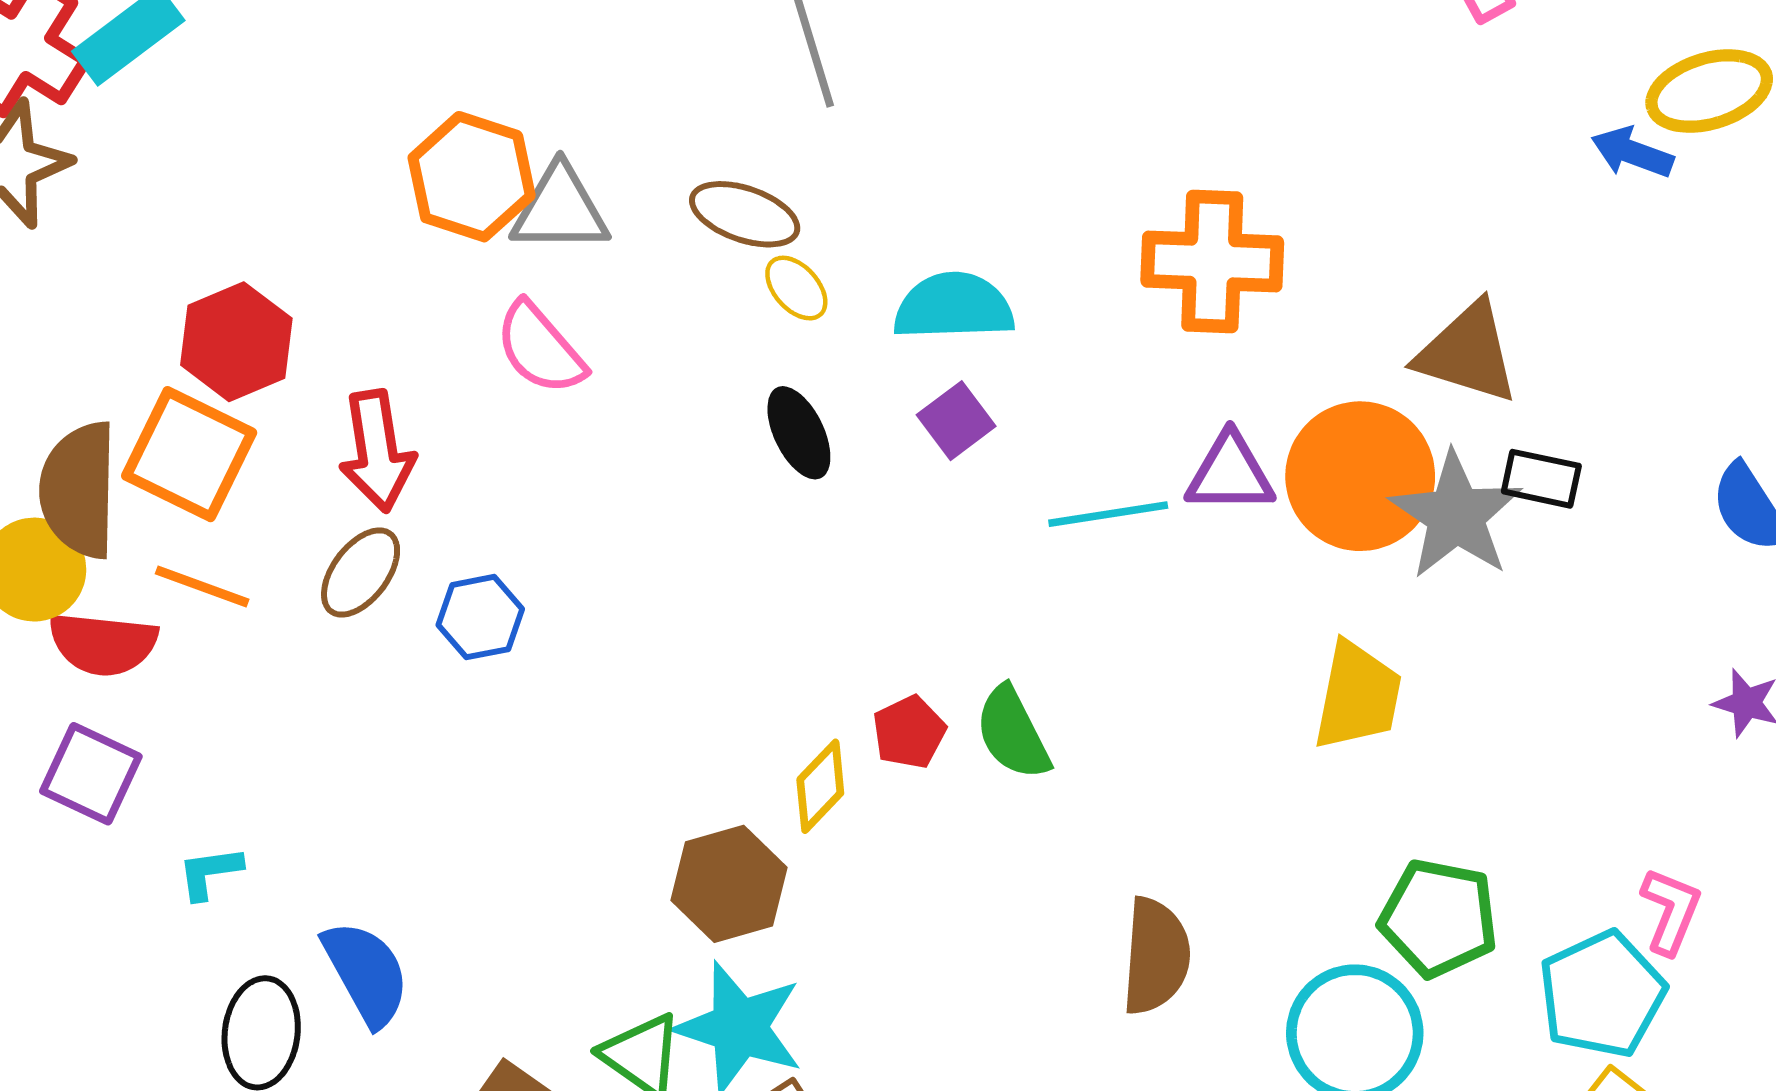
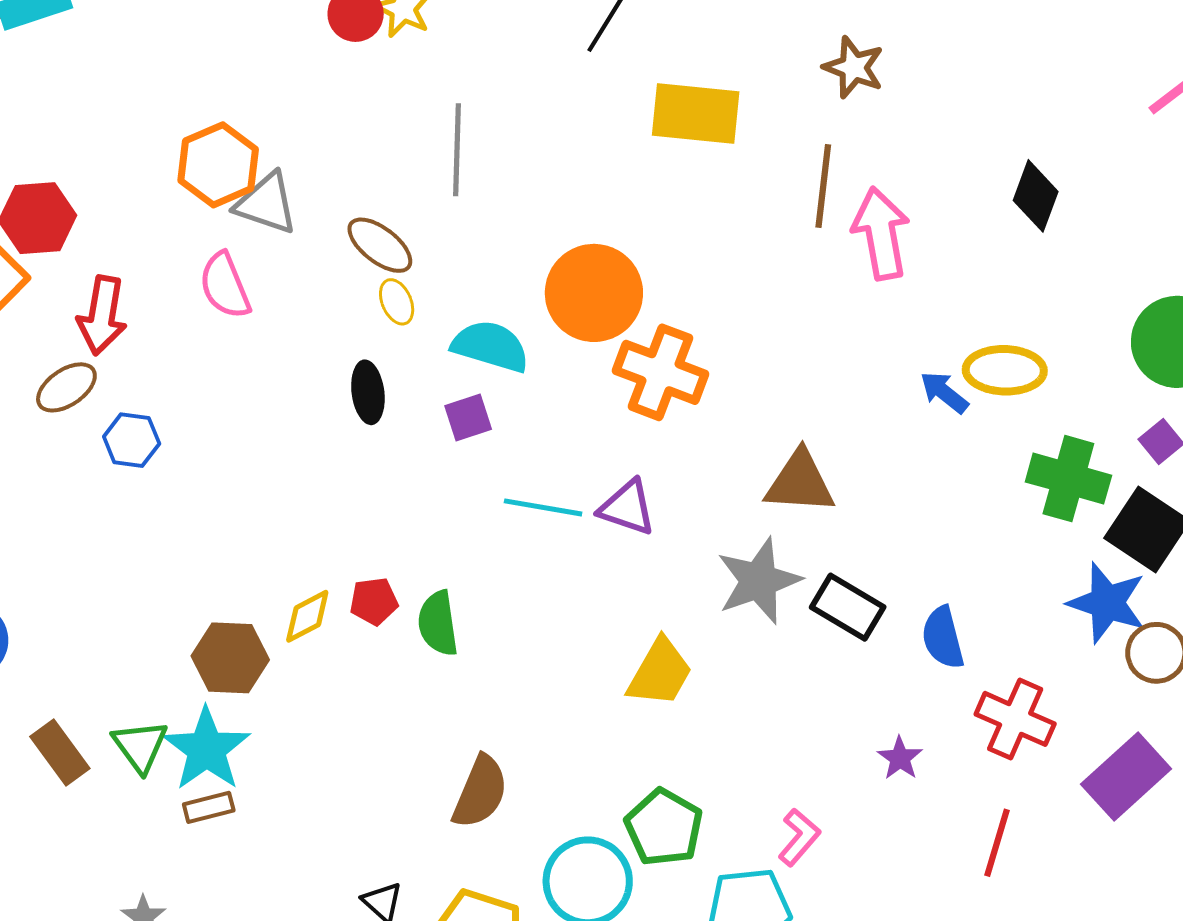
brown triangle: (1468, 353) -> (800, 482), turned -32
orange circle: (1360, 476) -> (594, 293), moved
black rectangle: (1541, 479) -> (848, 607), moved, size x1.4
pink L-shape: (1671, 911) -> (799, 837), moved

